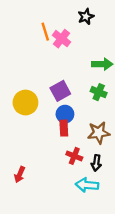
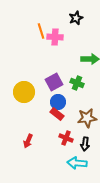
pink cross: (61, 39) -> (55, 37), turned -35
green cross: (99, 92) -> (77, 83), moved
red rectangle: (64, 128) -> (57, 114), turned -48
red arrow: (20, 175) -> (28, 141), moved

